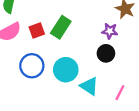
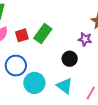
black circle: (106, 53) -> (70, 59), moved
cyan circle: (66, 70) -> (34, 83), moved

